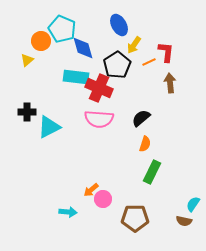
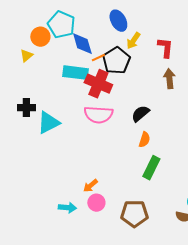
orange line: (149, 62) -> (98, 58), moved
pink circle: (103, 199) -> (96, 203), moved

